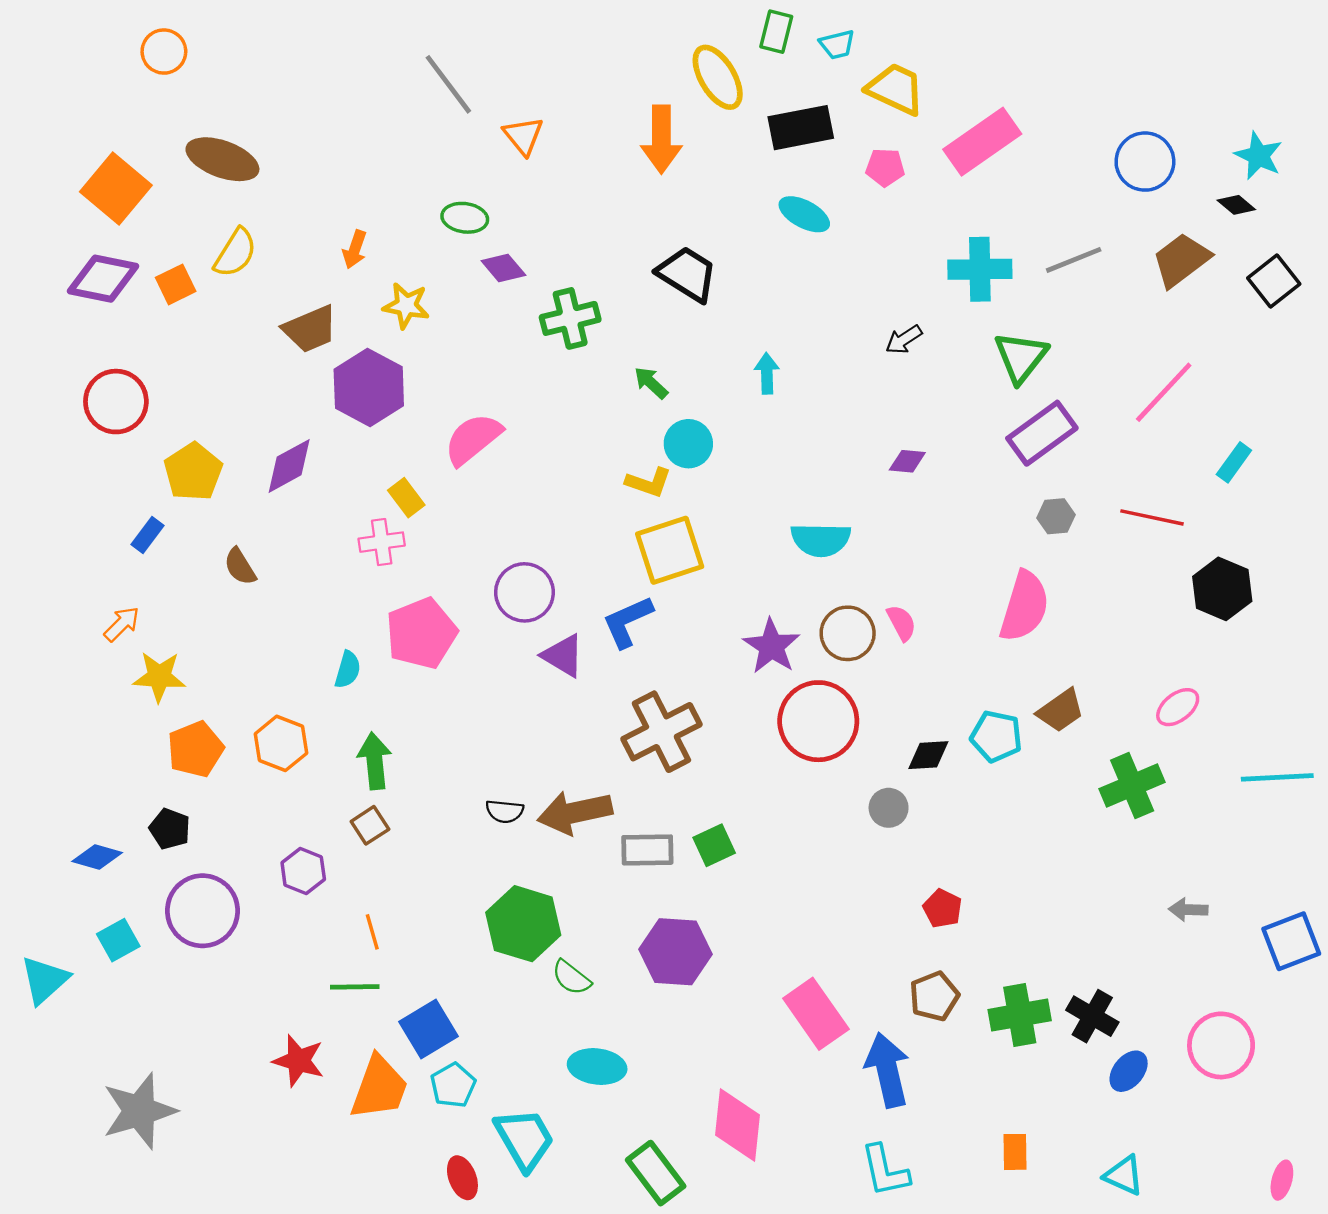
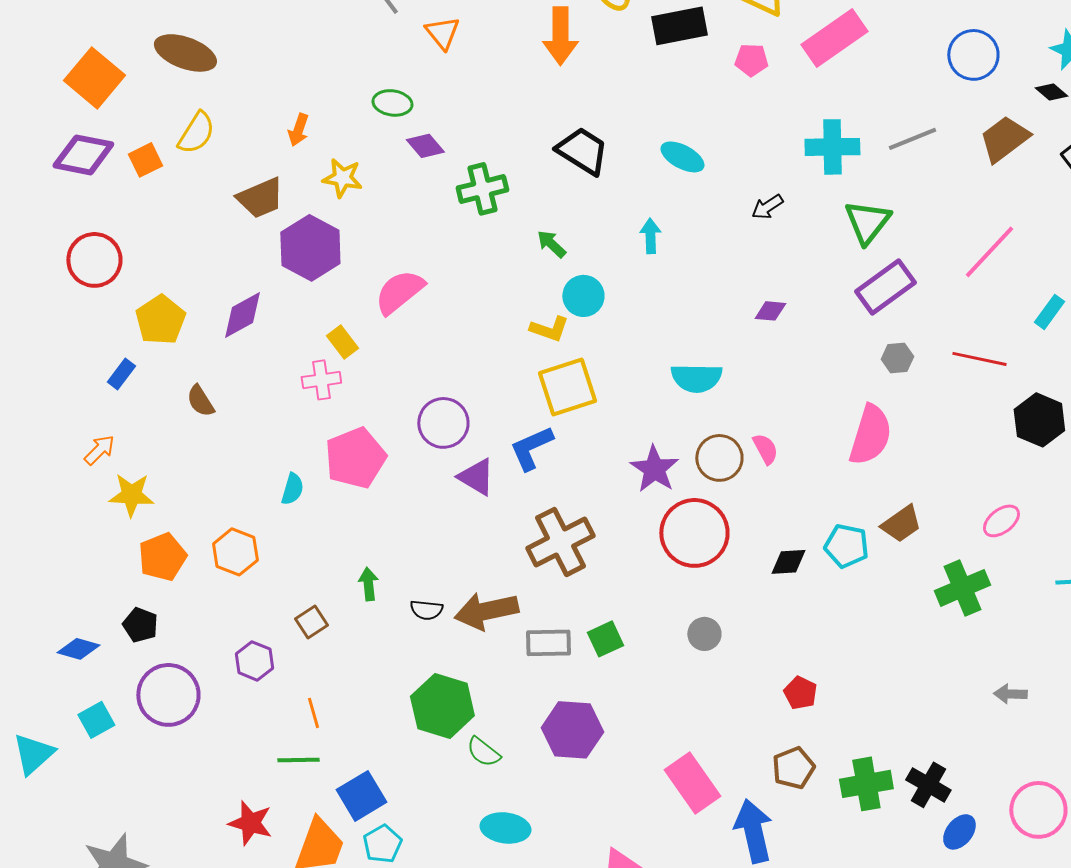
cyan ellipse: (804, 214) -> (682, 157), moved
green arrow: (375, 761) -> (368, 584), moved, size x0.7
gray circle: (889, 808) -> (704, 634), moved

